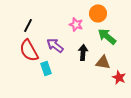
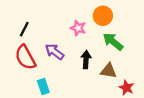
cyan rectangle: (46, 68) -> (43, 87), moved

